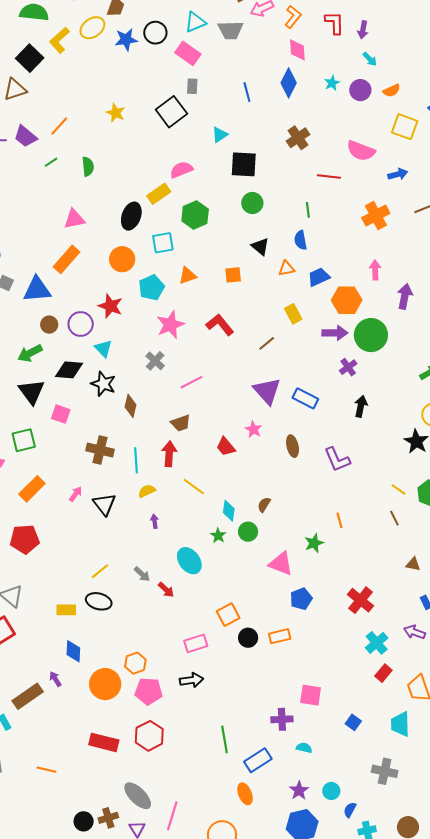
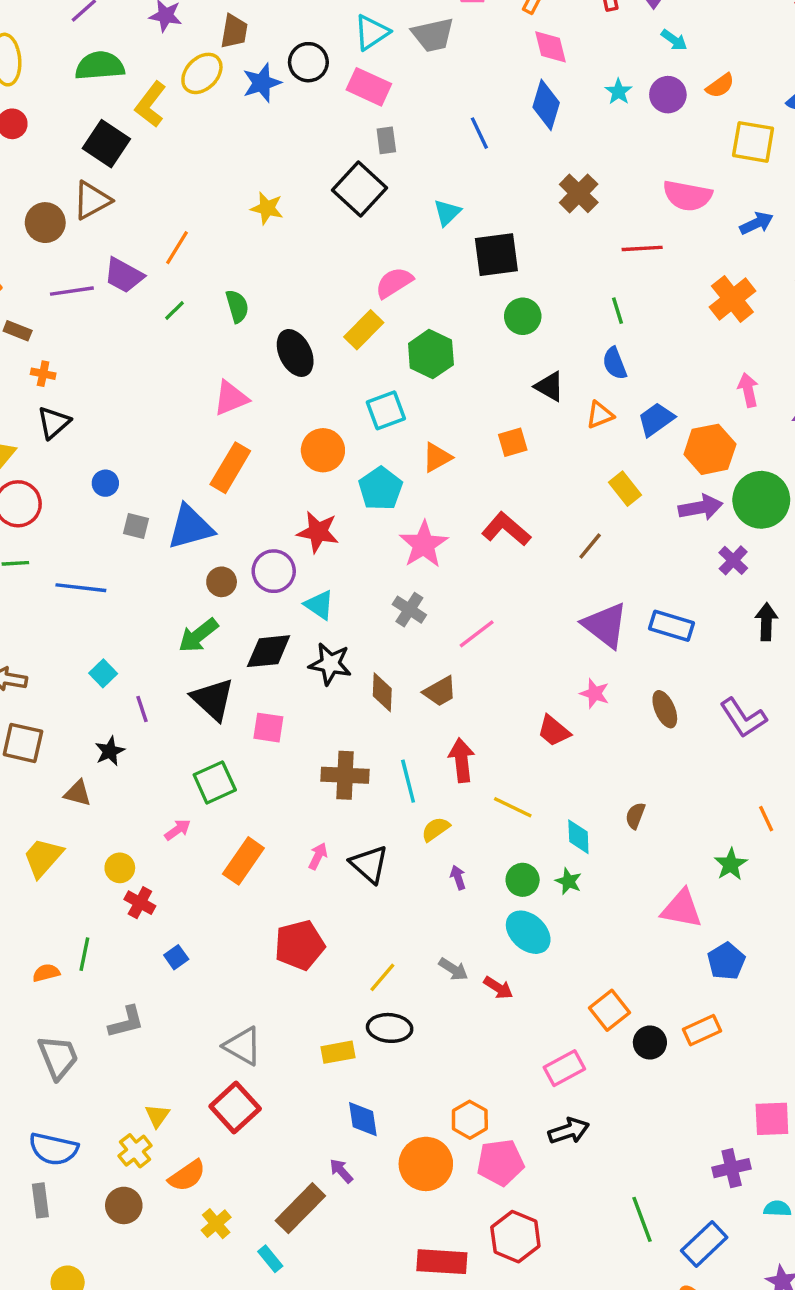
black ellipse: (131, 216) -> (295, 353), moved, turned -36
brown trapezoid: (181, 423) -> (440, 691), moved
green circle: (248, 532) -> (523, 880), moved
red pentagon: (25, 539) -> (300, 945), moved

